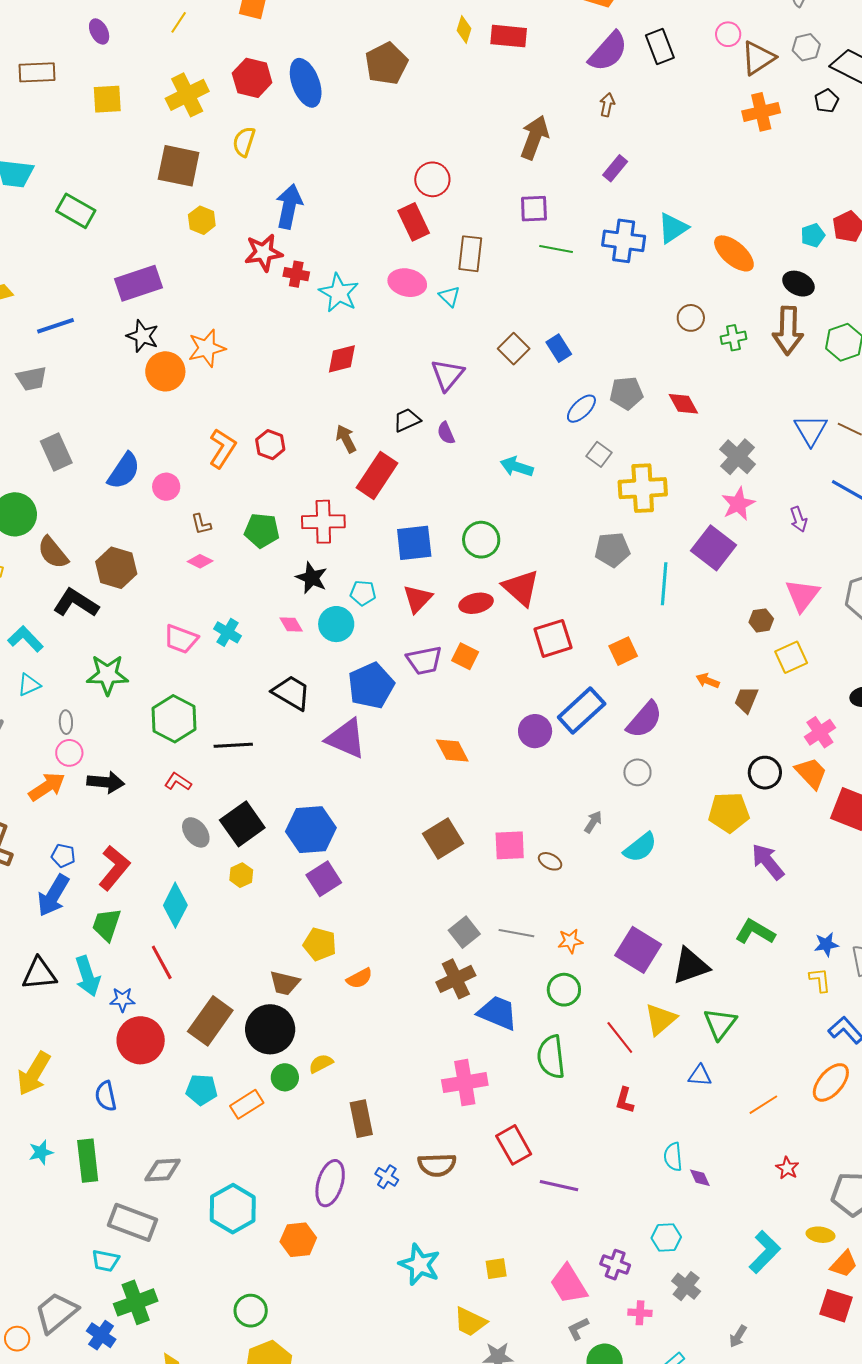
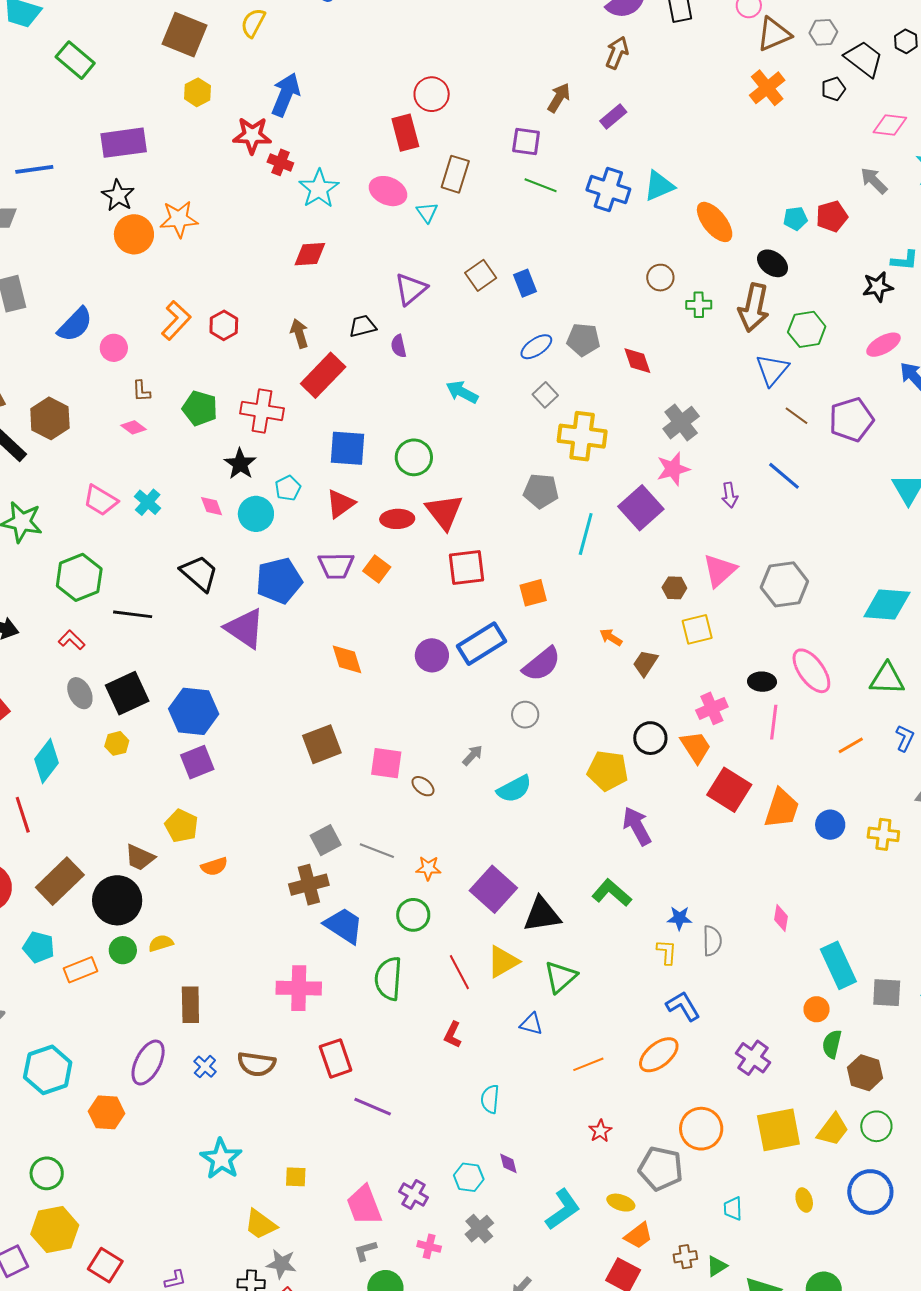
brown arrow: (607, 105) -> (617, 53), size x1.4
orange cross: (761, 112) -> (767, 88), turned -36
brown arrow: (534, 137) -> (559, 98), moved, size x0.7
blue triangle: (811, 430) -> (772, 370), moved
cyan pentagon: (363, 593) -> (288, 488), turned 30
purple diamond: (700, 1178) -> (508, 1163), moved

